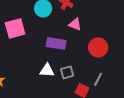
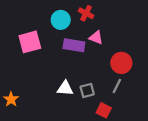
purple rectangle: (56, 43) -> (74, 45), moved
gray line: (98, 79) -> (117, 86), moved

